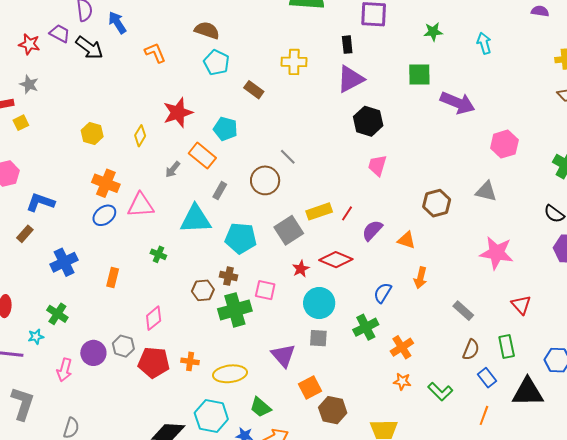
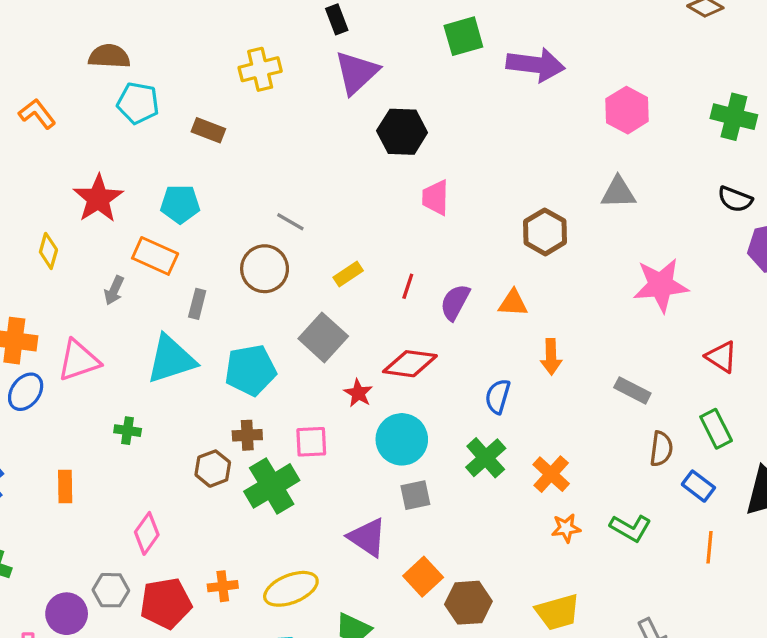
yellow rectangle: (319, 211) -> (348, 274), moved, size x0.7

